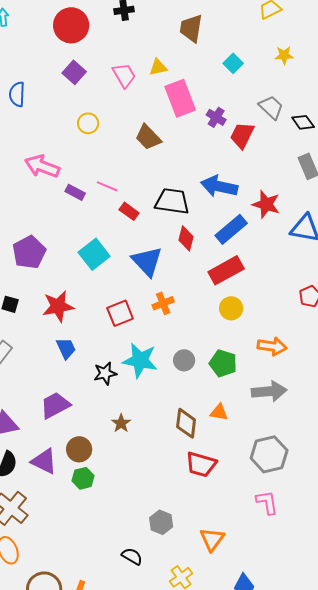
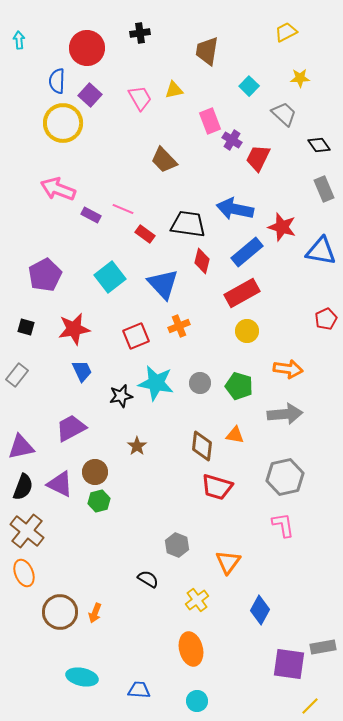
blue semicircle: (17, 94) -> (57, 81), moved
pink rectangle: (180, 98) -> (210, 121), moved, size x0.7
gray trapezoid: (271, 107) -> (284, 114), moved
yellow circle: (88, 123) -> (63, 123), moved, size x1.8

